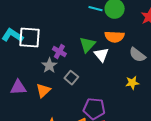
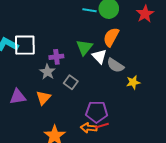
orange semicircle: (114, 37) -> (111, 37), turned 120
purple cross: (59, 52) -> (56, 57), turned -32
gray semicircle: (137, 55) -> (115, 65), moved

